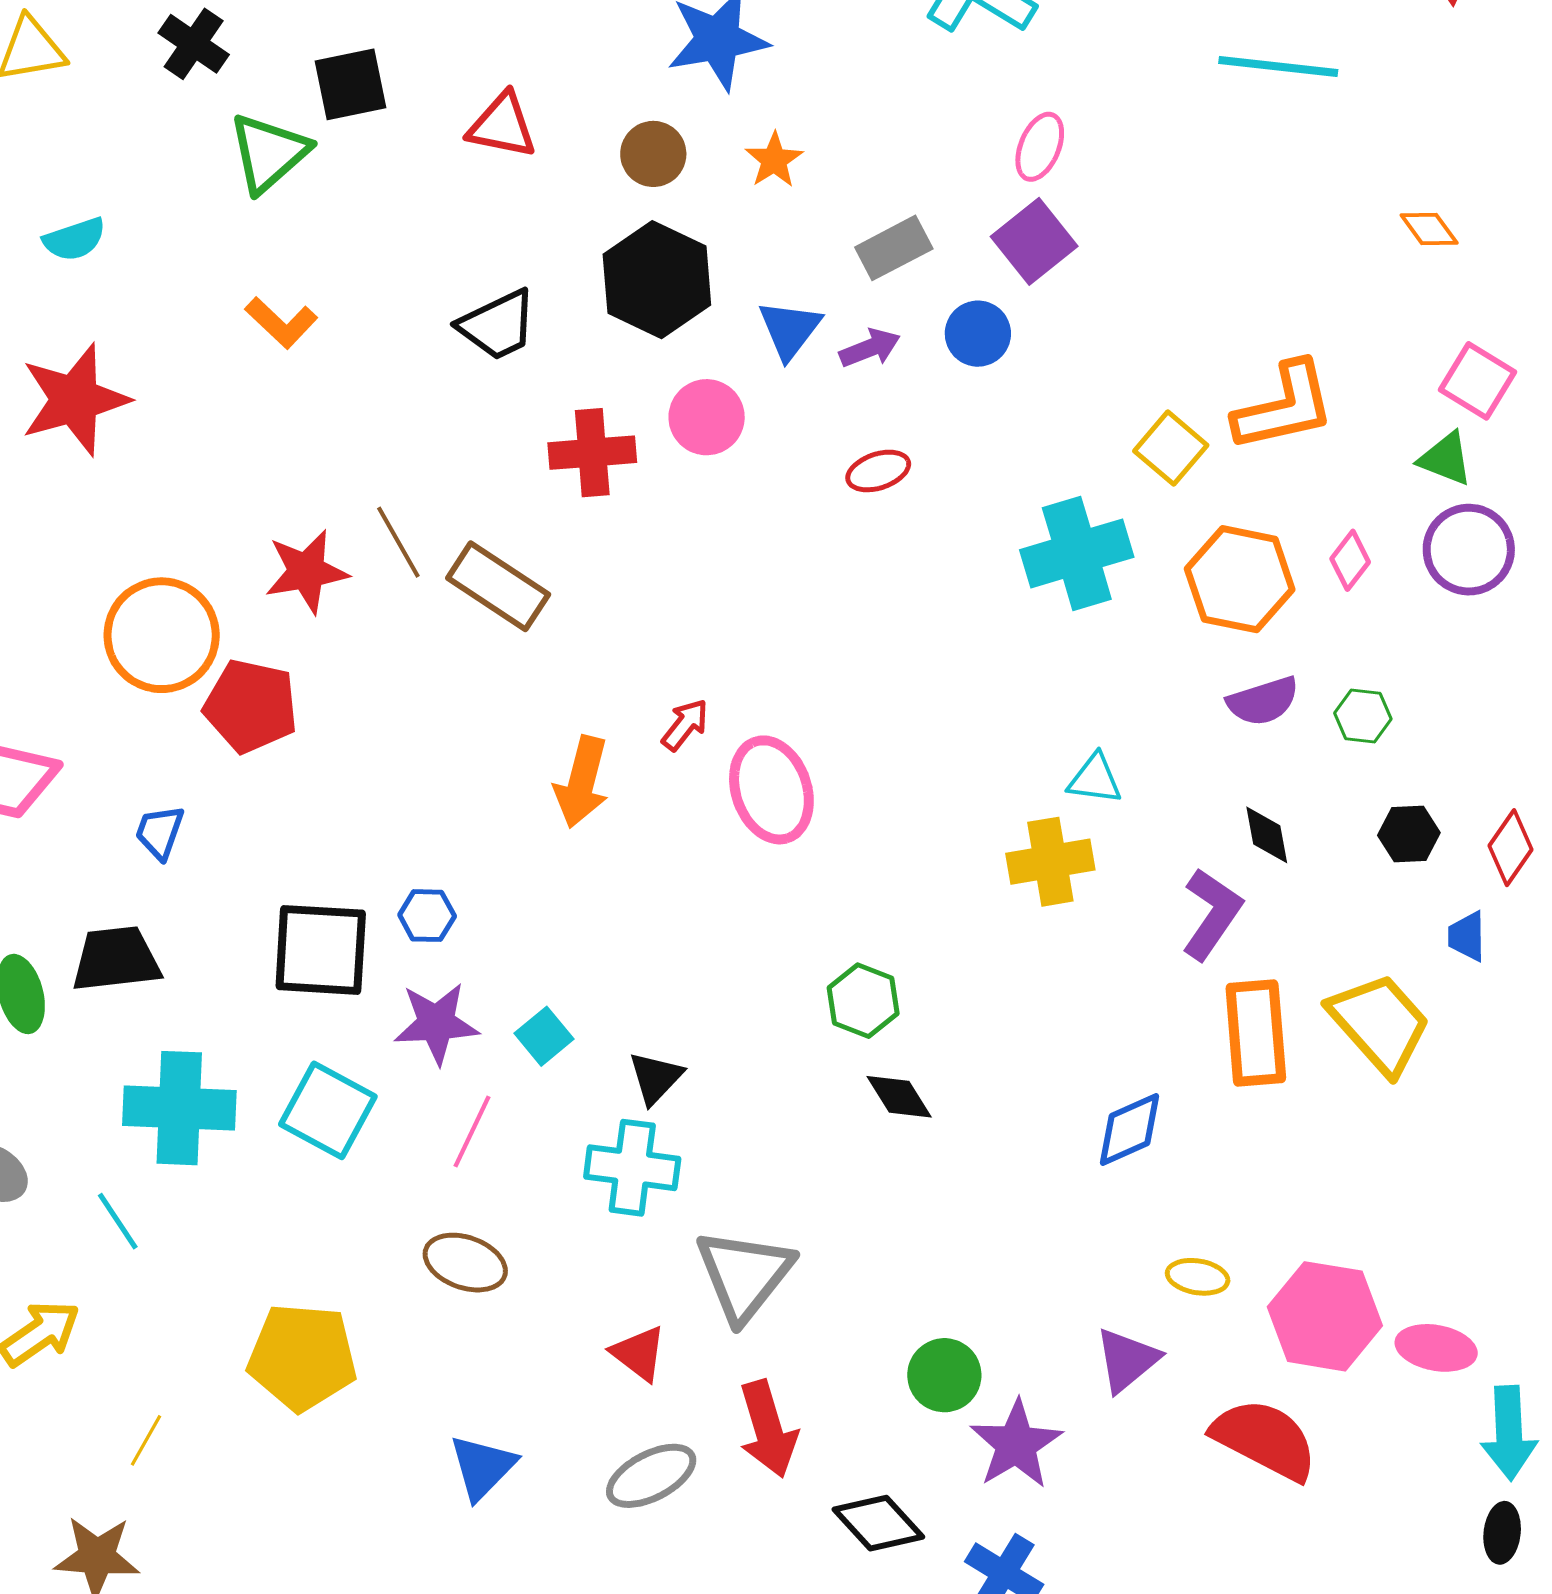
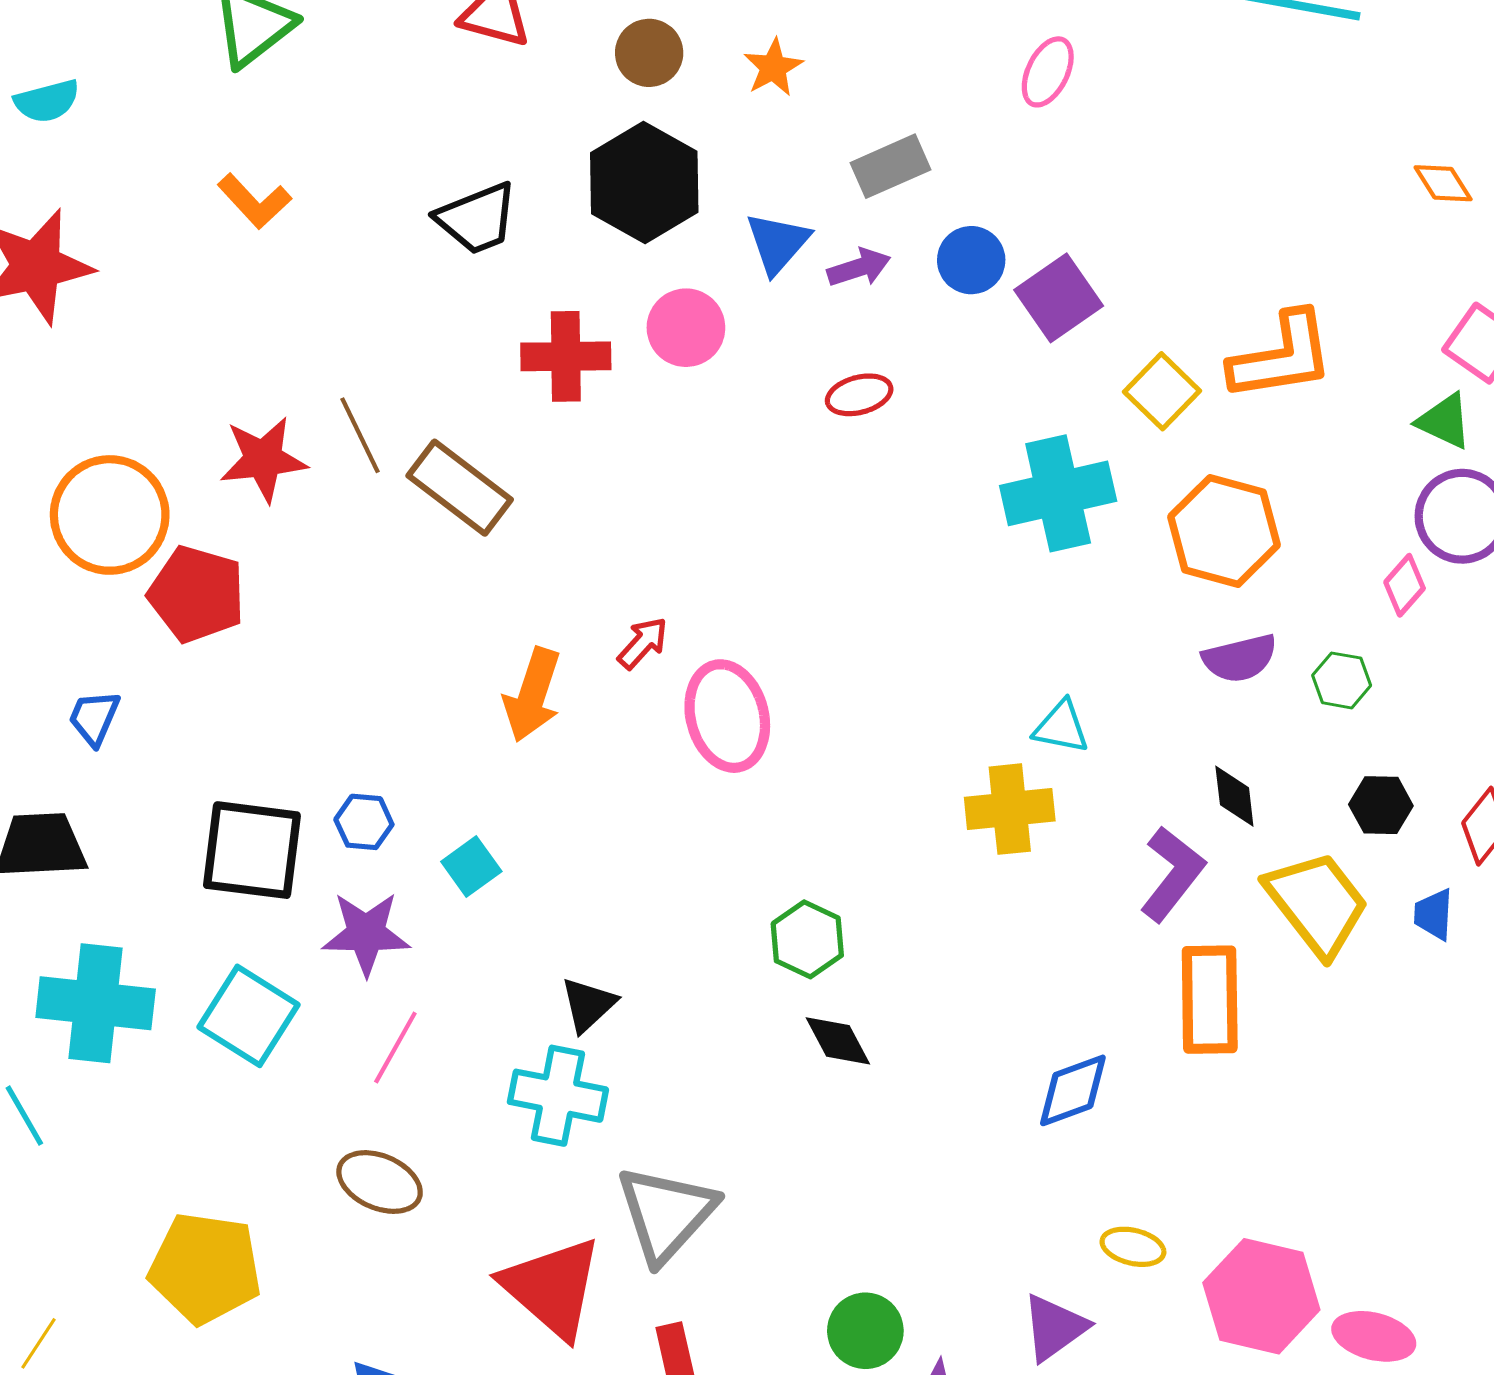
purple square: (1034, 241) -> (1059, 298), moved
pink diamond: (1350, 560) -> (1405, 585), moved
yellow trapezoid: (1380, 1024) -> (1317, 903), moved
cyan square: (544, 1036) -> (471, 867), moved
red triangle: (639, 1353) -> (552, 1287), size x1.8

